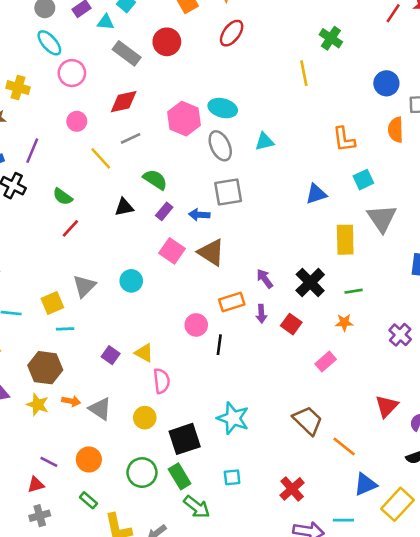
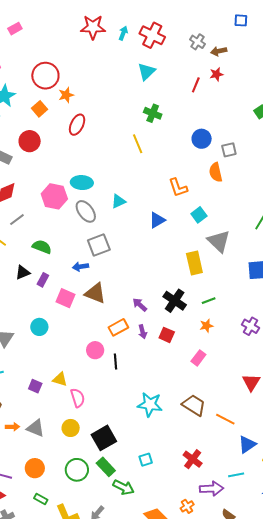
blue triangle: (316, 194) -> (157, 220), moved
purple rectangle: (164, 211) -> (43, 280), moved
cyan star: (233, 418) -> (150, 404), moved

